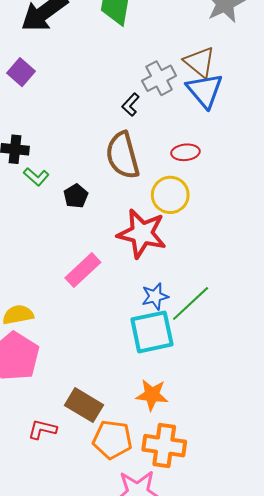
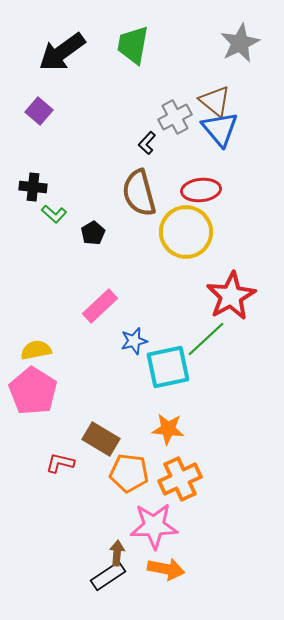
red ellipse: (185, 152) -> (201, 190), size x1.4
yellow circle: (170, 195) -> (186, 232), size x1.4
red star: (142, 233) -> (231, 296), moved, turned 30
blue star: (155, 296) -> (134, 341), moved
orange cross: (164, 446) -> (180, 479), turned -33

